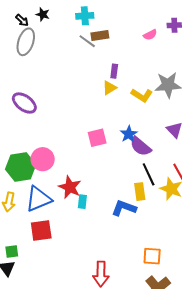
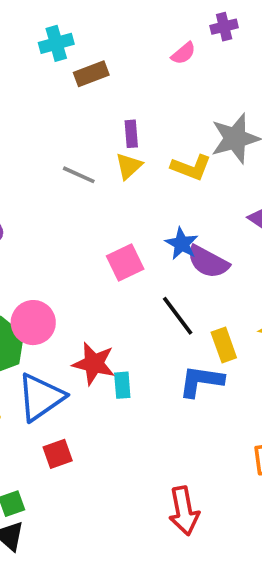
gray line: (87, 41) -> (79, 175), moved
black line: (149, 174) -> (178, 316), moved
red square: (41, 230) -> (58, 454), size x0.7

